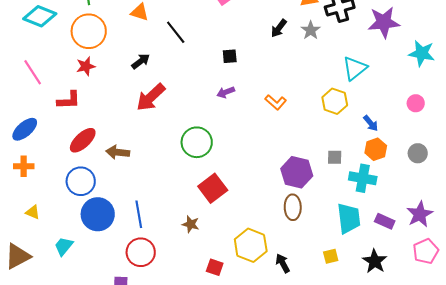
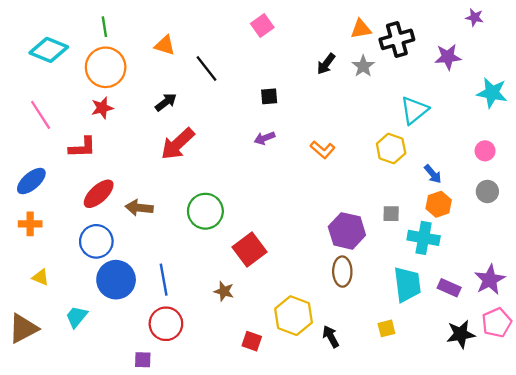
purple star: (384, 22) -> (448, 57), size x0.7
green circle: (197, 142) -> (205, 211), moved
gray circle: (418, 153) -> (487, 191), moved
black star: (375, 261) -> (461, 334), moved, turned 30

